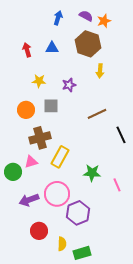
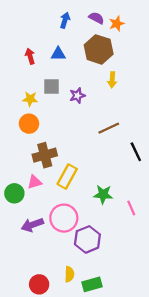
yellow star: (39, 81) -> (30, 99), moved
gray square: (51, 106) -> (51, 87), moved
red circle: (39, 231) -> (39, 284), moved

